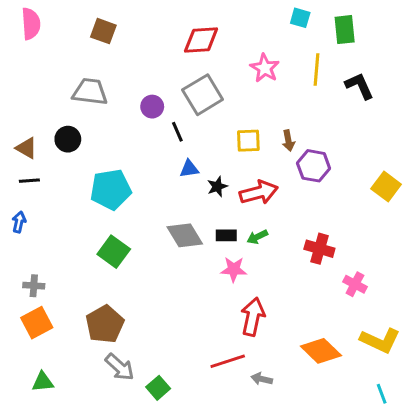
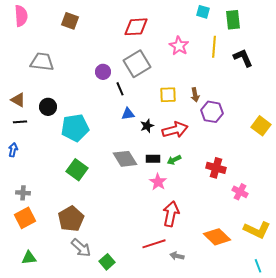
gray trapezoid: (90, 92) -> (42, 62), moved
black circle: (68, 139) -> (48, 107), moved
pink star: (234, 269) -> (158, 182), turned 30

